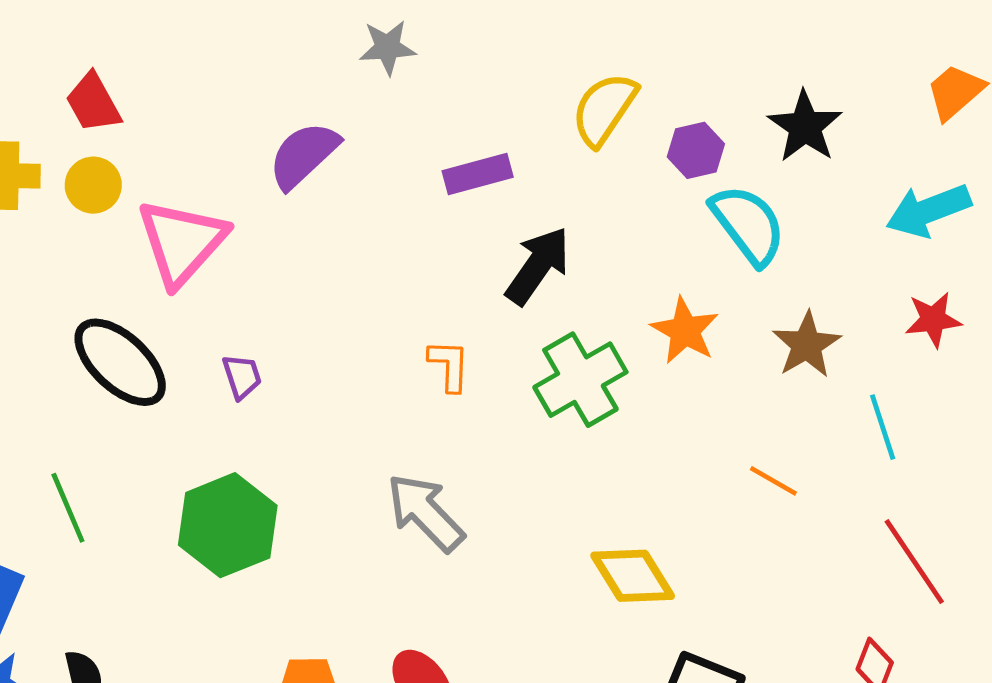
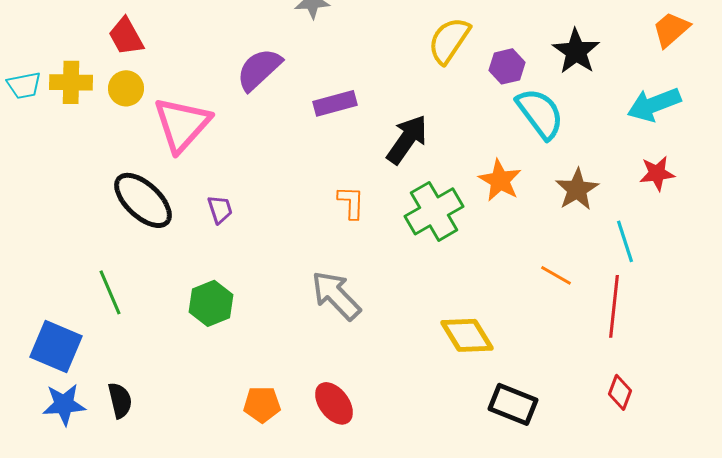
purple rectangle: (478, 174) -> (335, 103), moved
green hexagon: (228, 525) -> (211, 303), size x0.7
red line: (914, 562) -> (614, 306), moved, turned 40

